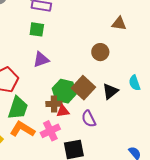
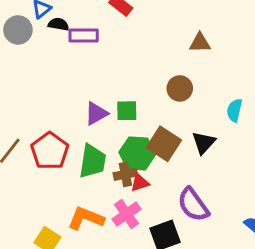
green square: (37, 29) -> (127, 111), moved
cyan semicircle: (135, 83) -> (234, 110), moved, turned 42
green trapezoid: (18, 108) -> (93, 161), moved
purple semicircle: (89, 119) -> (193, 205), moved, size x1.4

